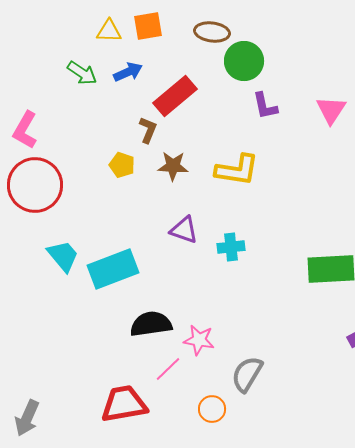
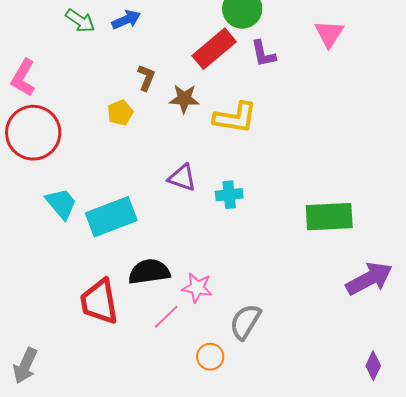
red rectangle: (175, 96) -> (214, 49), moved
pink triangle: (331, 110) -> (329, 34), moved
yellow pentagon: (122, 165) -> (120, 113), turned 30
brown star: (173, 166) -> (184, 99), moved
red trapezoid: (124, 404) -> (99, 302), moved, turned -90

